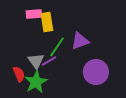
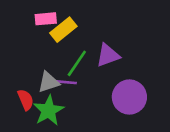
yellow rectangle: (47, 22) -> (63, 30), turned 60
gray triangle: (36, 61) -> (49, 82), turned 48
purple line: (49, 61) -> (66, 82), turned 35

